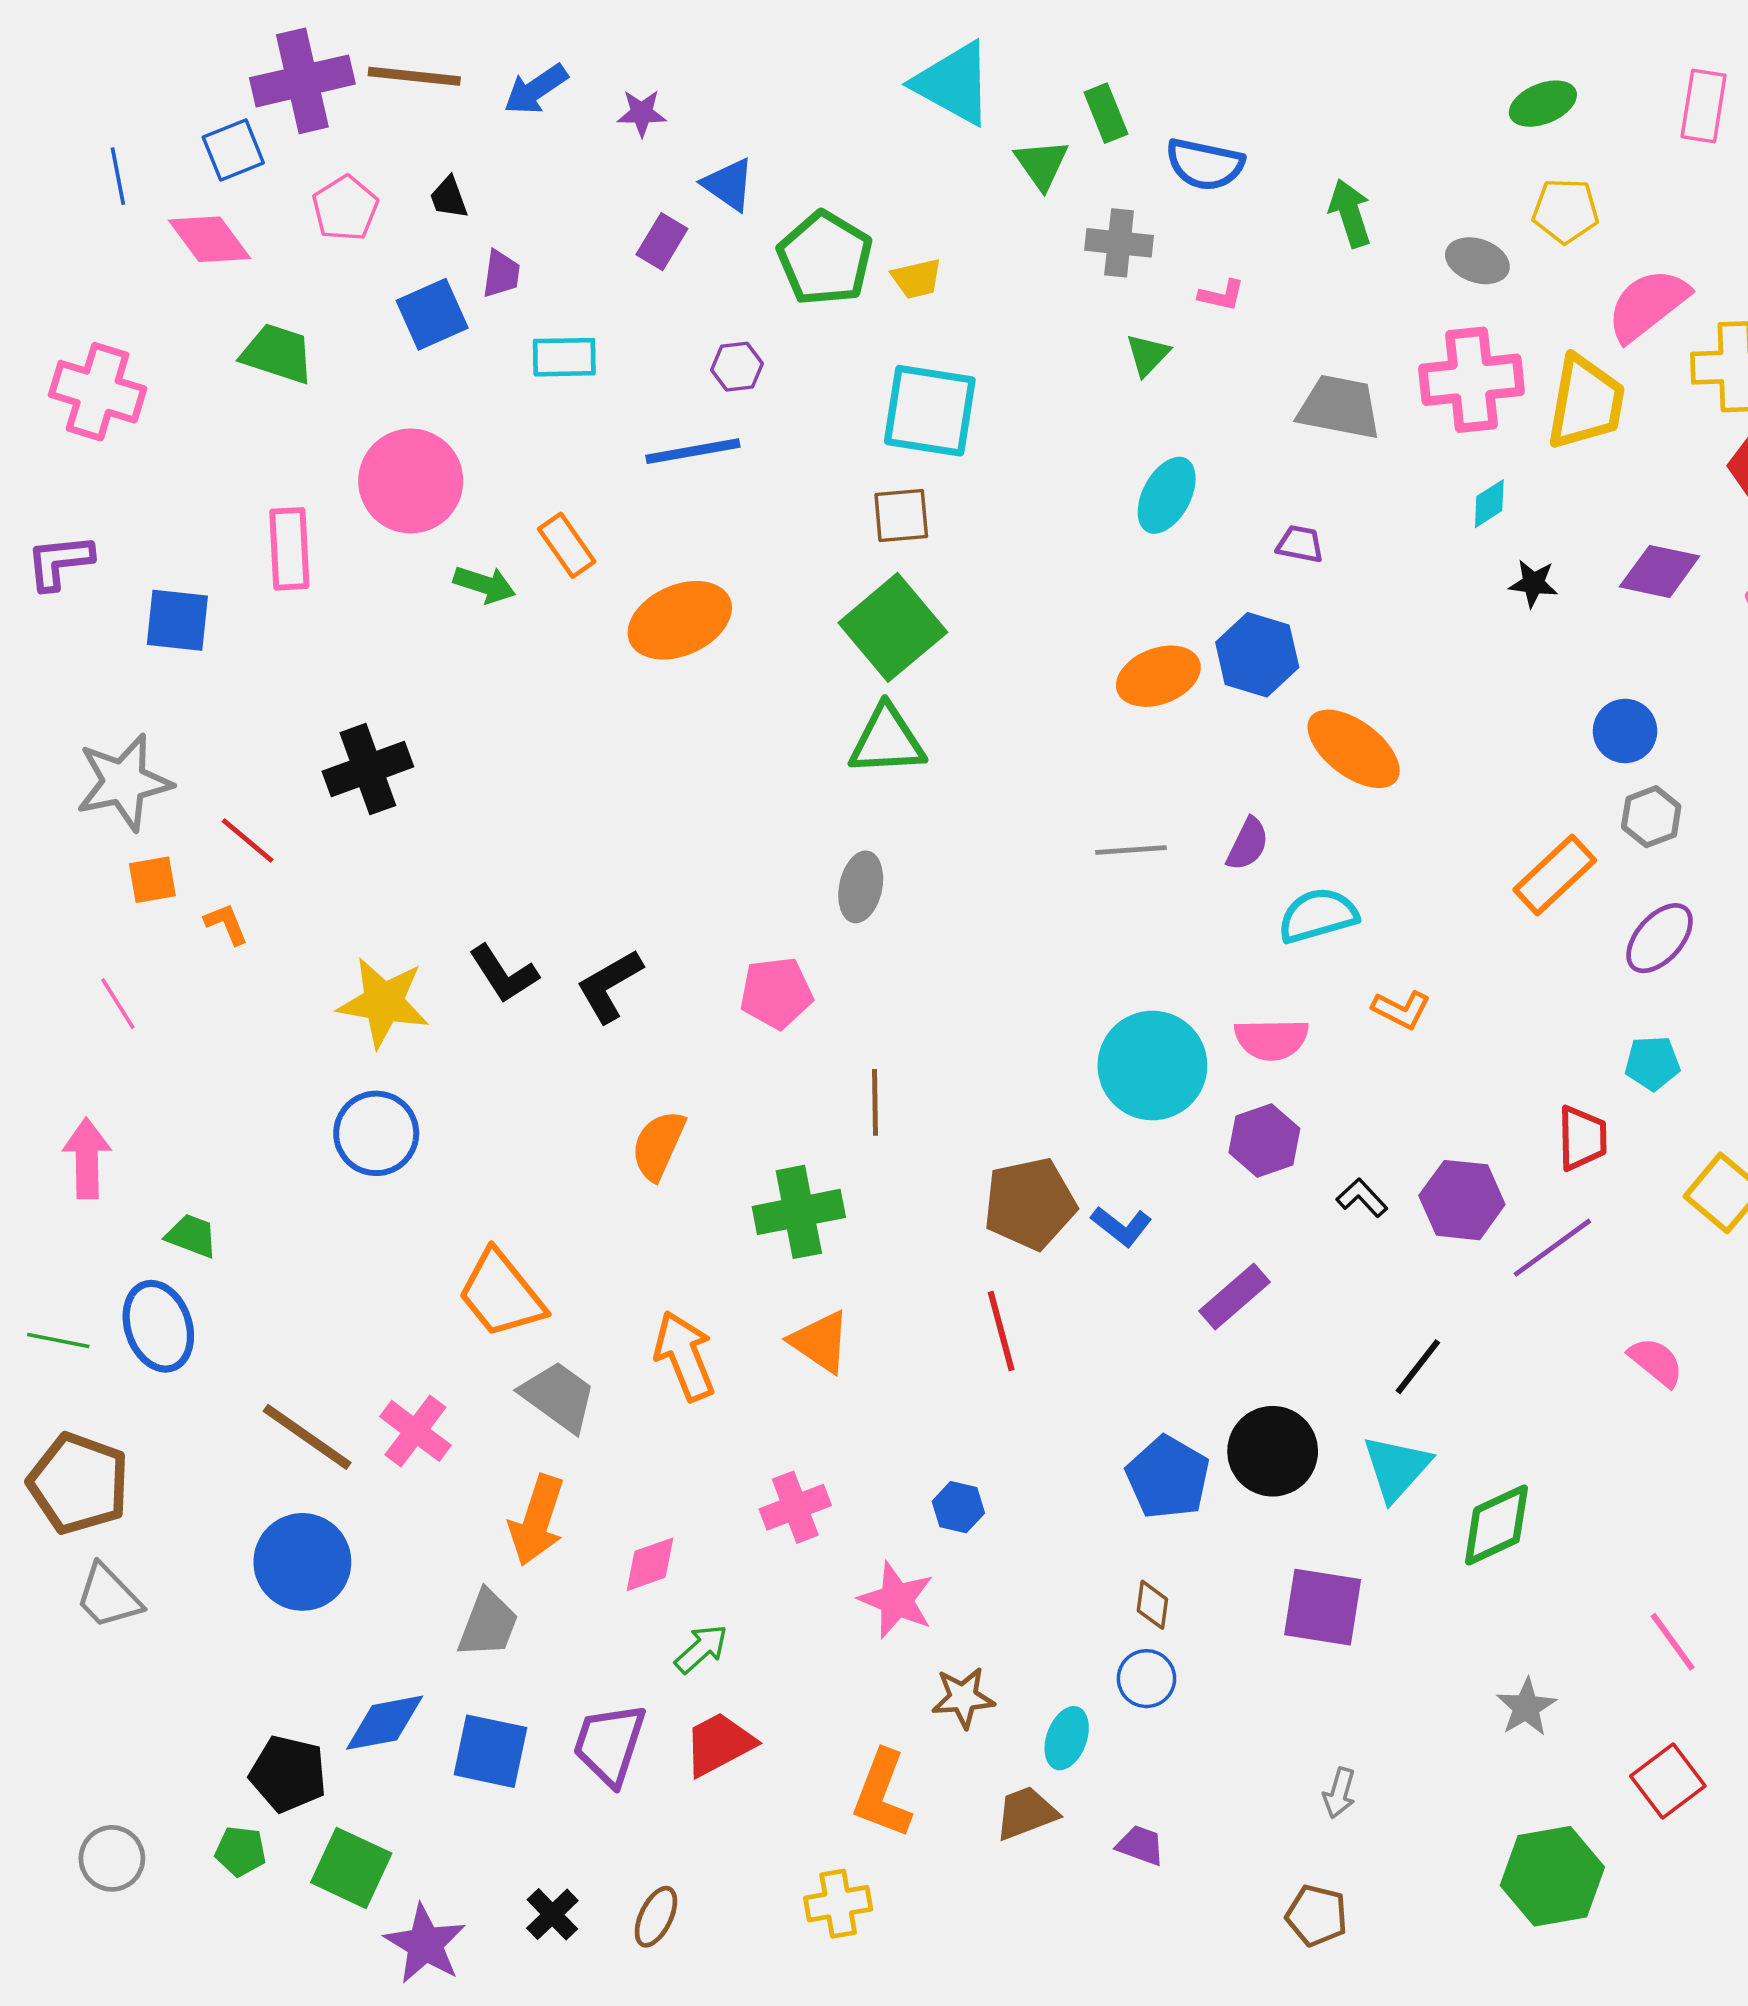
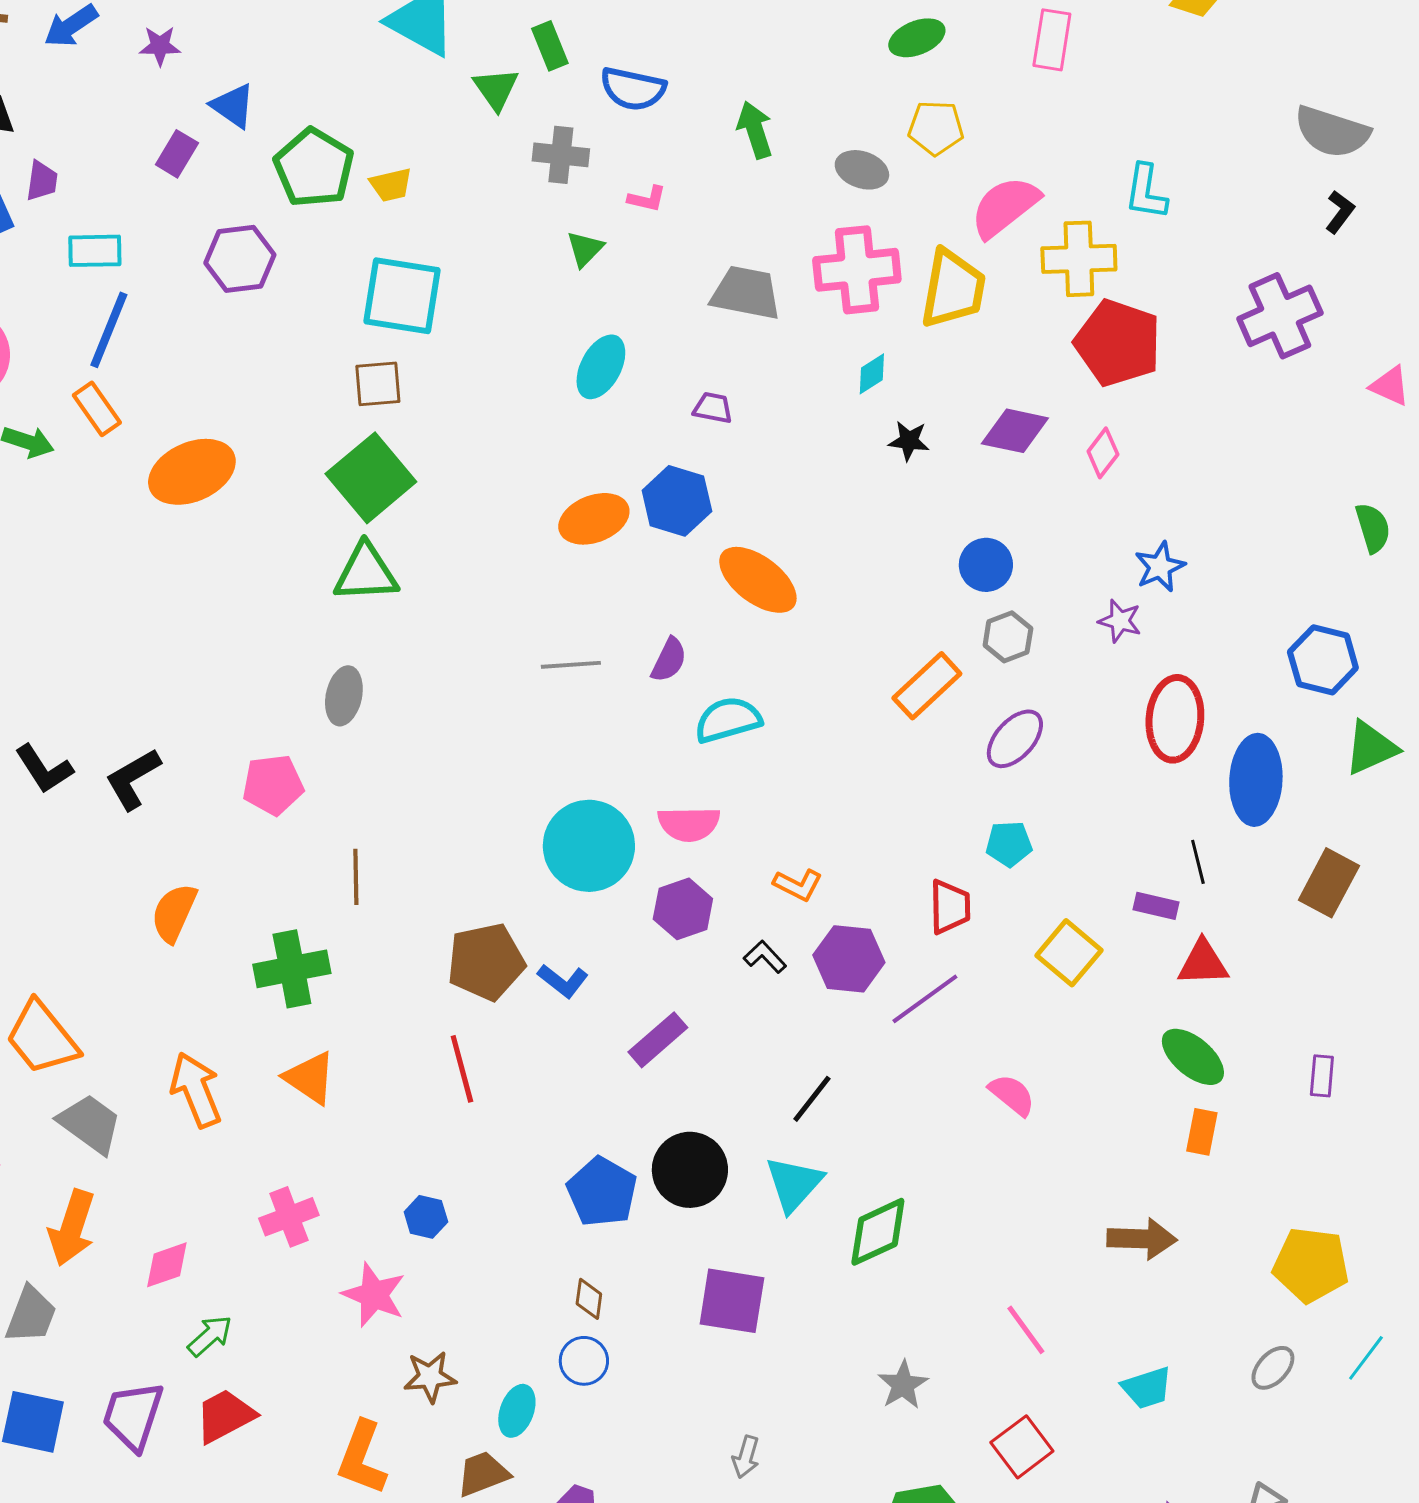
purple hexagon: (737, 367) -> (240, 259), size x1.6
blue line: (693, 451) -> (109, 330), moved, turned -58
orange L-shape: (1401, 1010) -> (798, 885), moved

